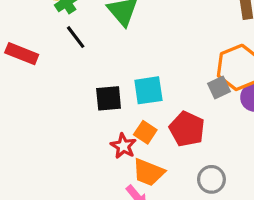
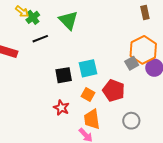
black line: (76, 37) -> (40, 39), turned -70
red star: (123, 146) -> (61, 108), moved
orange trapezoid: (149, 172) -> (92, 119), turned 65

